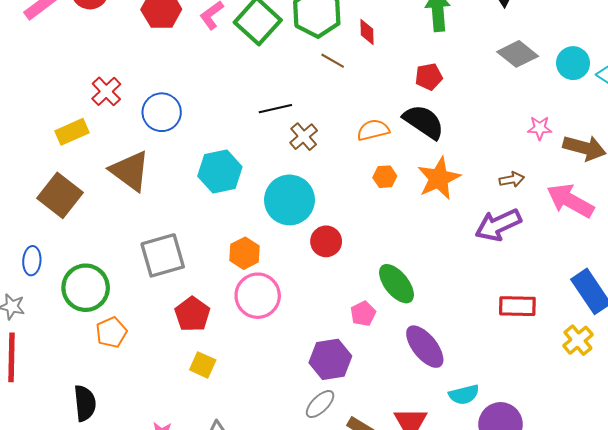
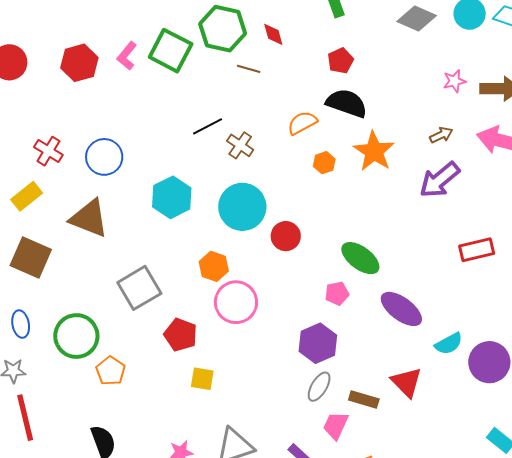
pink pentagon: (363, 314) -> (337, 293), turned 30

